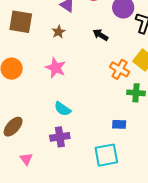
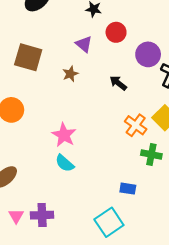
pink star: (56, 68) -> (64, 135), moved
purple cross: (60, 137) -> (42, 215), moved
cyan square: (106, 155) -> (109, 222), turned -30

